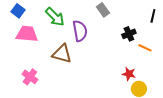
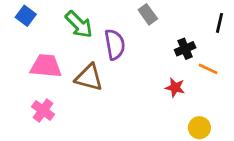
pink trapezoid: (27, 34) -> (46, 66), moved
red star: (129, 74) -> (175, 88), moved

